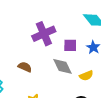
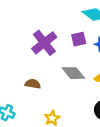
purple square: (70, 45) -> (79, 39), moved

